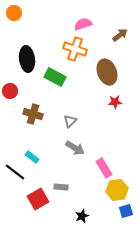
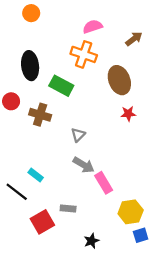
orange circle: (14, 13) -> (31, 13), moved
brown cross: (33, 114) -> (40, 115), moved
pink rectangle: (104, 168) -> (104, 183), moved

